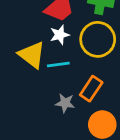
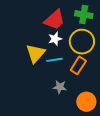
yellow triangle: (32, 55) -> (36, 53), turned 35
orange rectangle: (91, 89) -> (78, 65), moved

